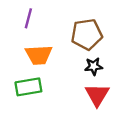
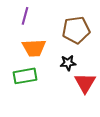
black star: (94, 66) -> (68, 63), moved

